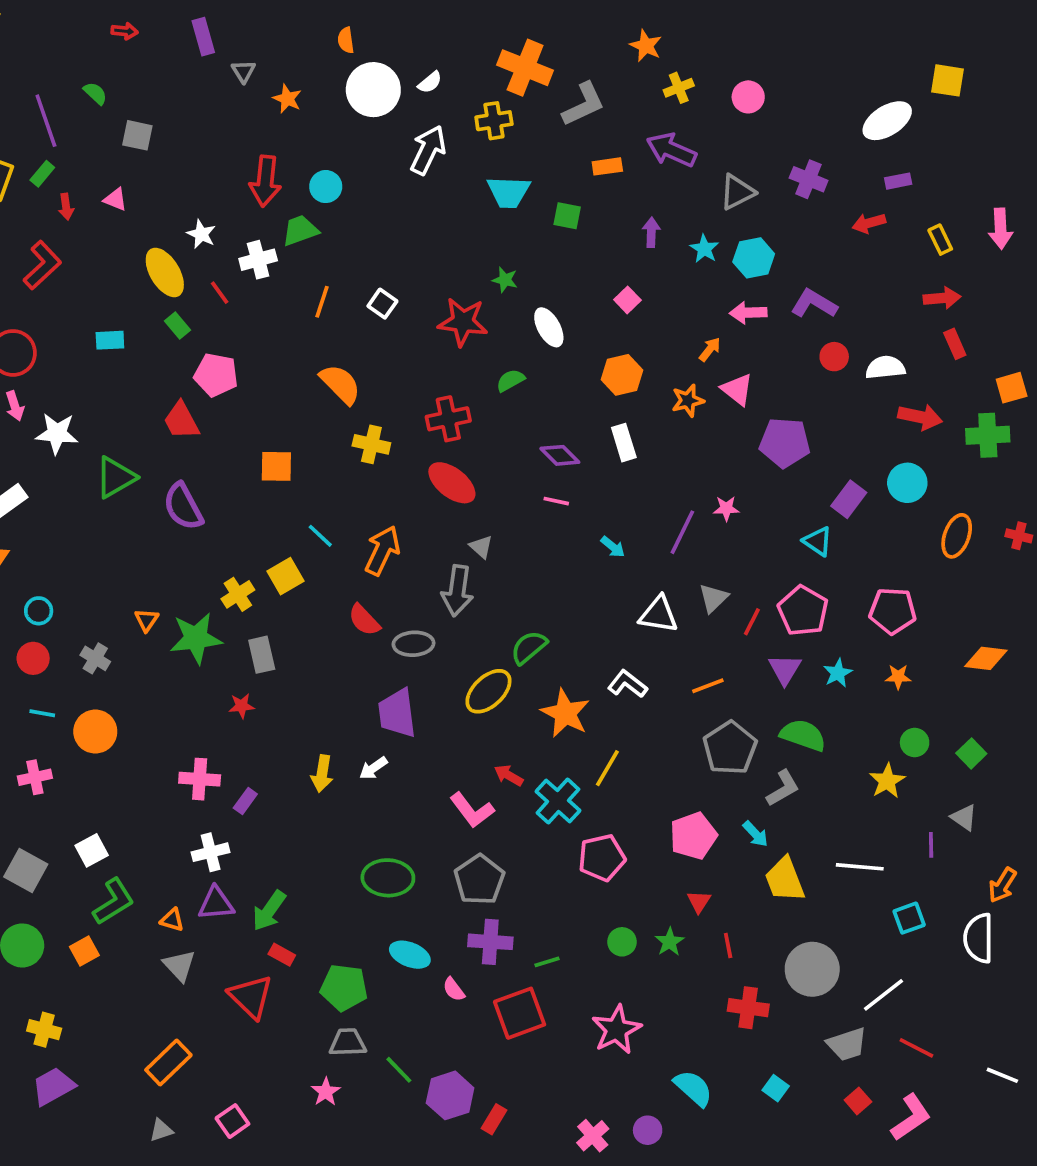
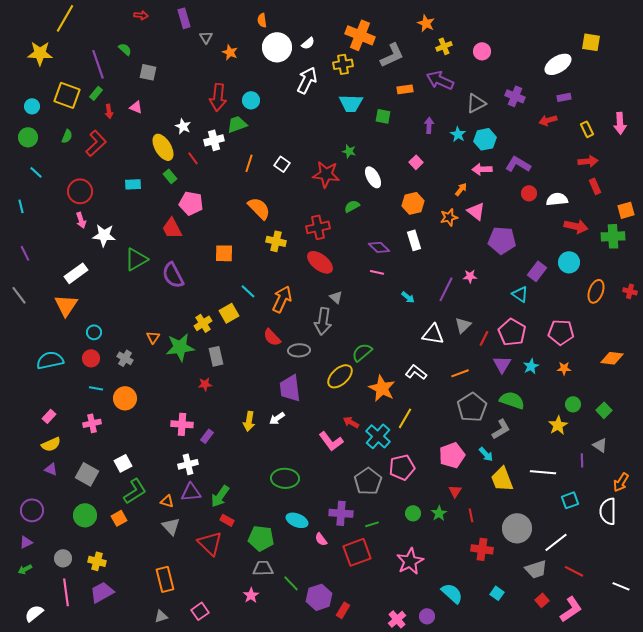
gray pentagon: (479, 880) -> (368, 481), moved
orange rectangle: (168, 1063) -> (165, 579), turned -60

